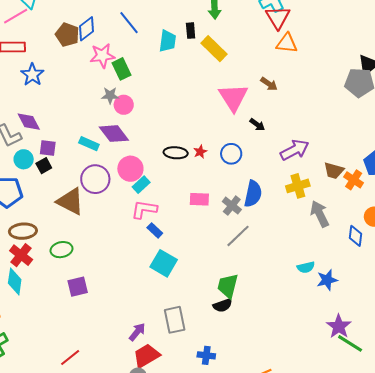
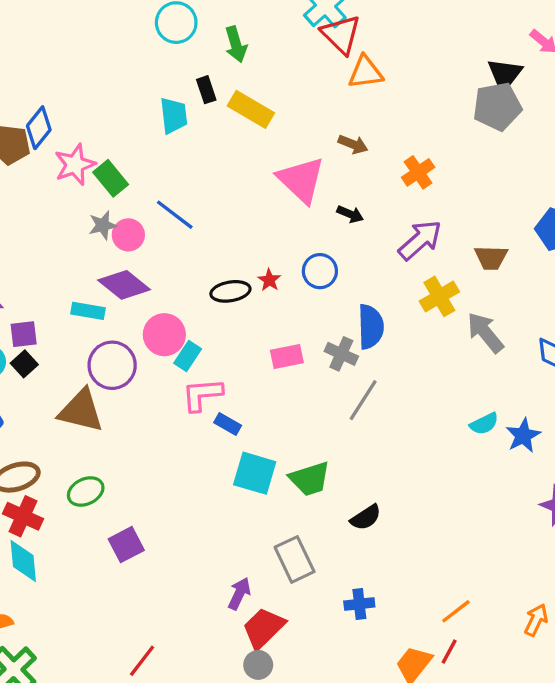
blue line: (129, 23) -> (175, 215), moved
orange cross: (354, 180) -> (418, 172), moved, turned 36
green trapezoid: (228, 286) -> (310, 479), moved, turned -108

